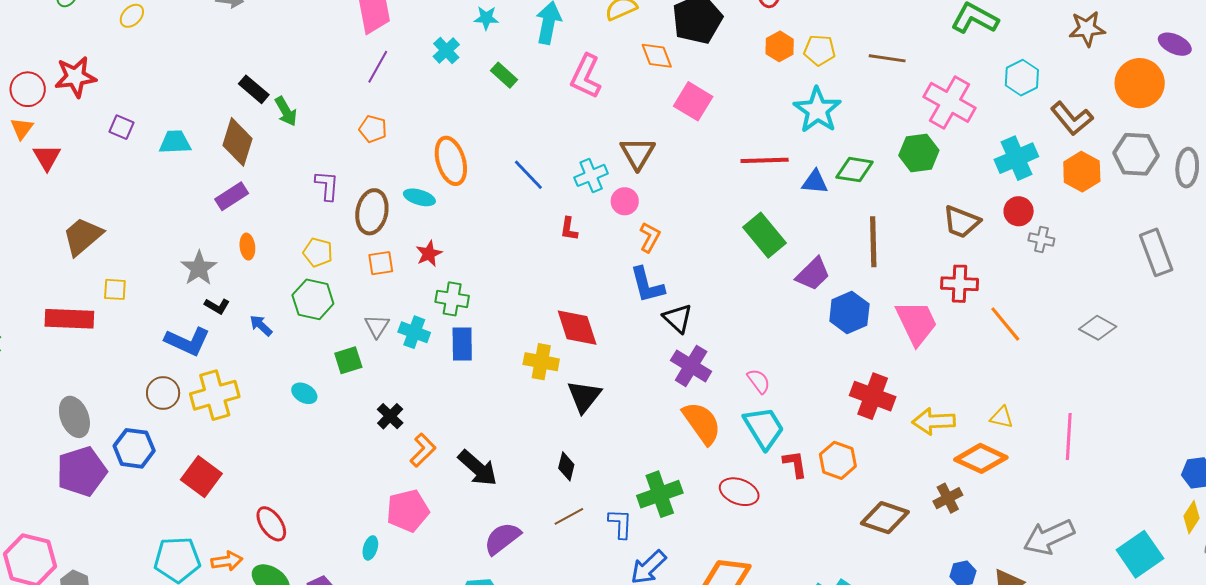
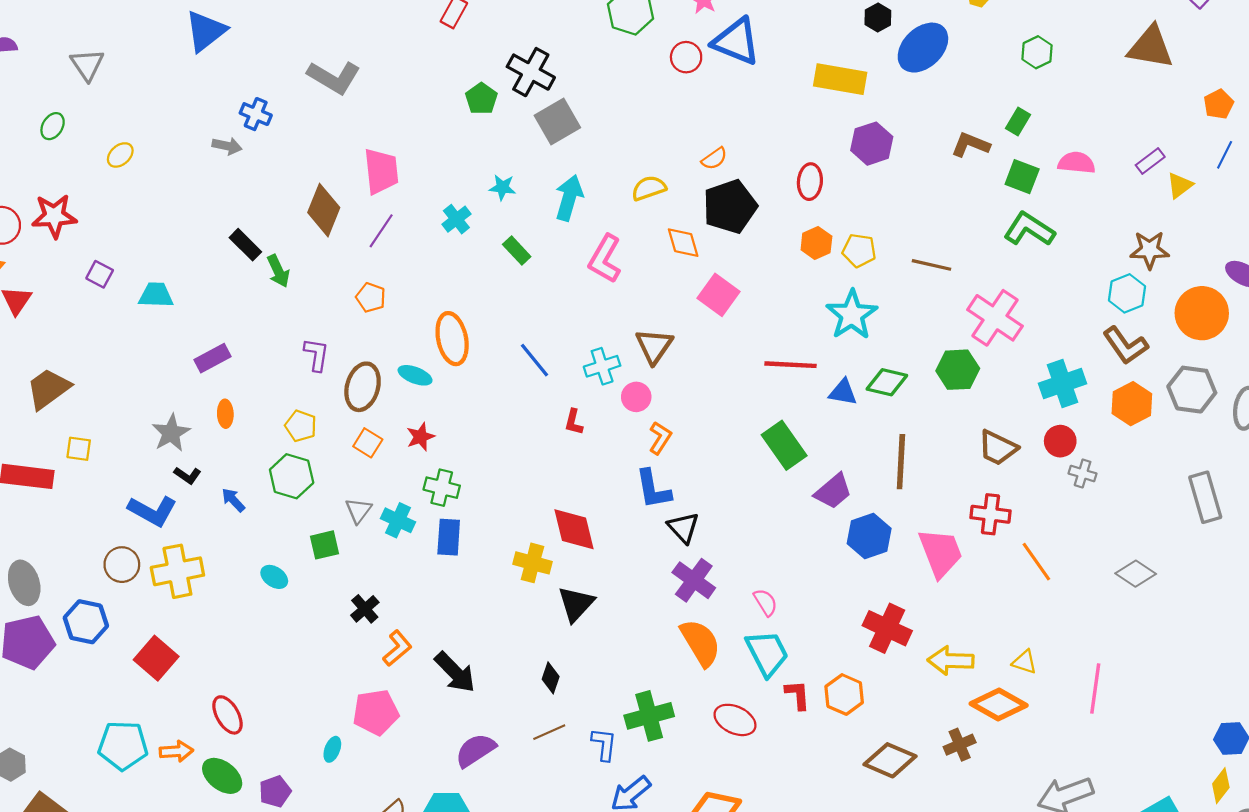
cyan hexagon: (1022, 78) -> (1127, 293), moved
brown diamond: (237, 142) -> (324, 210), moved
orange square: (381, 263) -> (368, 443), turned 36

